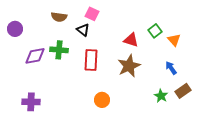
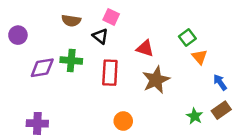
red triangle: (131, 40) -> (145, 48), moved
orange triangle: (174, 40) -> (199, 57), moved
blue arrow: (171, 68) -> (220, 82), moved

